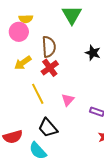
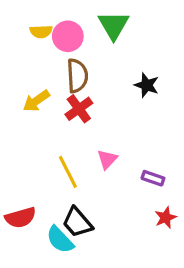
pink circle: (19, 32) -> (68, 36), moved
yellow line: (38, 94) -> (68, 172), moved
black trapezoid: (48, 128) -> (77, 222), moved

